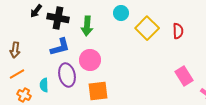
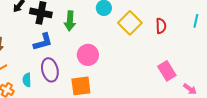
pink circle: (90, 60) -> (88, 55), moved

